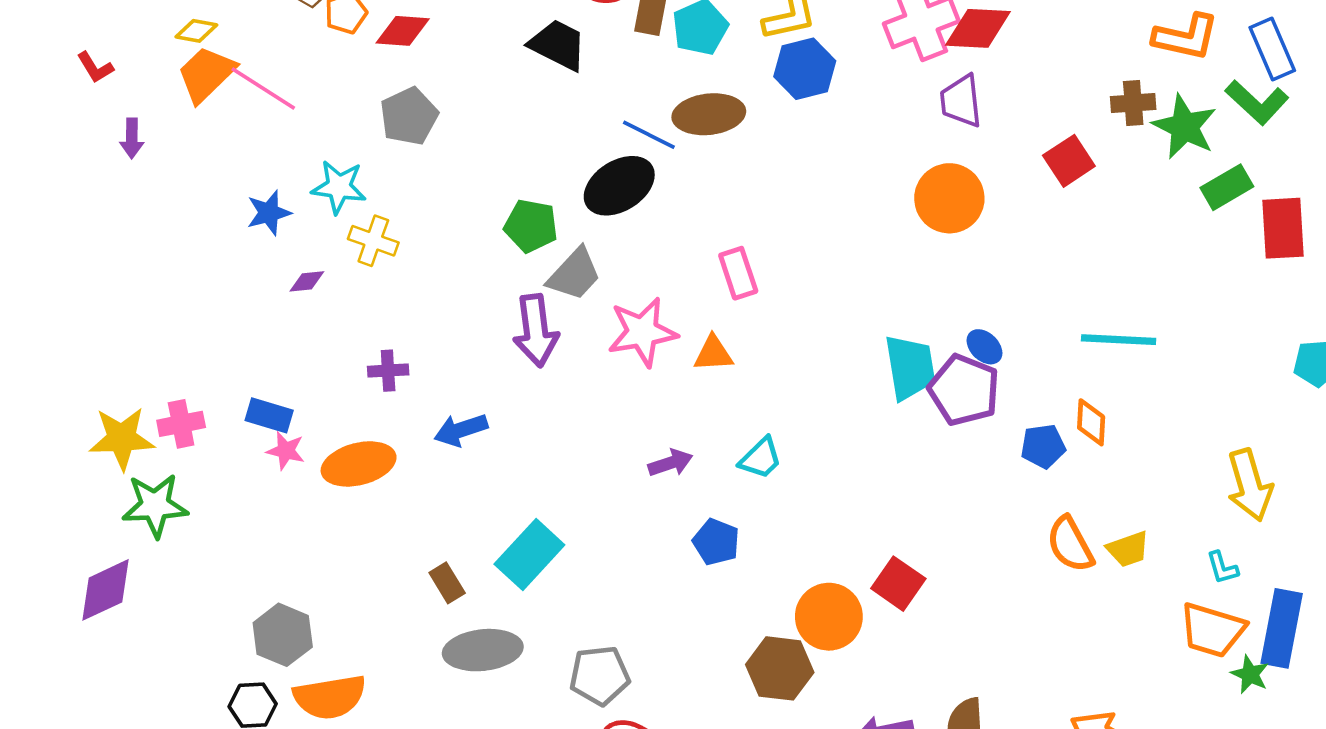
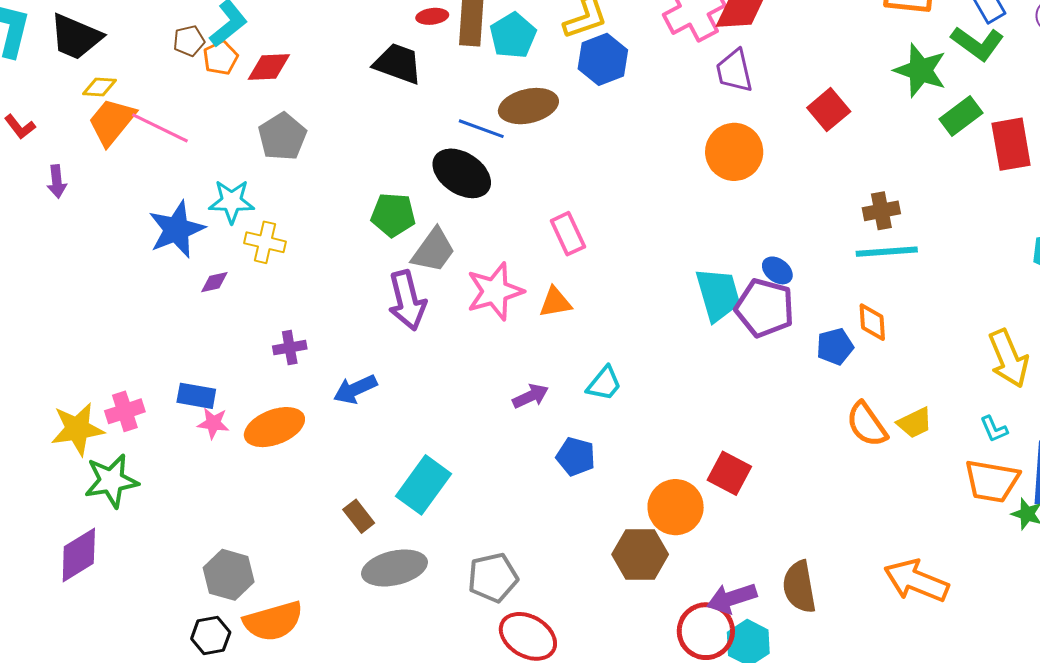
brown cross: (1133, 103) -> (881, 211), moved
black ellipse: (619, 186) -> (462, 173), turned 72
blue star: (269, 213) -> (177, 229), size x1.5

